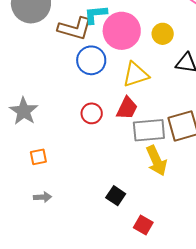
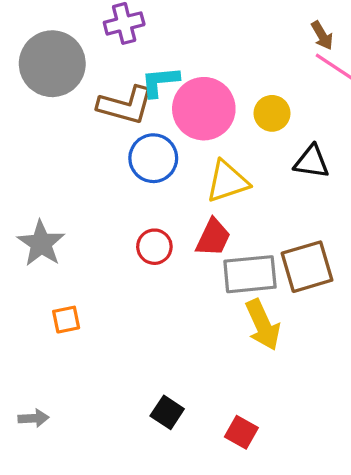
black square: (116, 196) -> (167, 412), moved
gray arrow: (43, 197) -> (33, 418), moved

